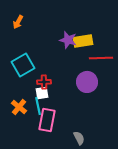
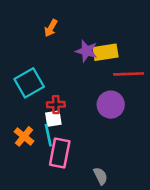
orange arrow: (18, 22) -> (51, 28), moved

